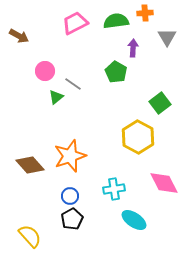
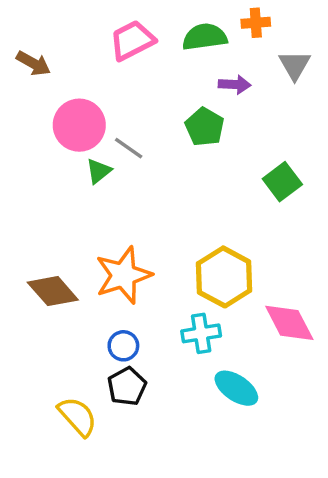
purple arrow: (133, 48) -> (235, 85), turned 90
pink circle: (45, 71) -> (79, 125), size x1.5
yellow hexagon: (138, 137) -> (224, 277), moved
yellow semicircle: (30, 236) -> (78, 416), moved

